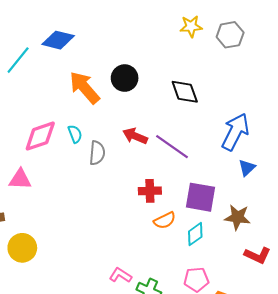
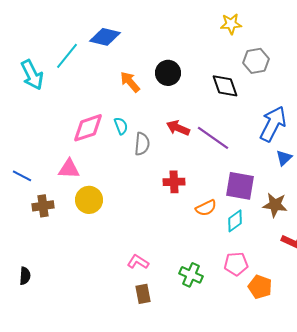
gray hexagon: (230, 35) -> (256, 61), moved
orange arrow: (84, 88) -> (130, 82), size x0.7
red cross: (150, 191) -> (174, 182), moved
yellow circle: (22, 248) -> (89, 200), moved
pink L-shape: (120, 275) -> (138, 262), moved

